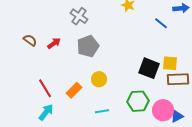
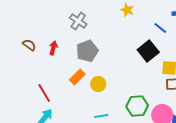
red arrow: (54, 43) -> (53, 48), turned -40
black square: (149, 68) -> (148, 51), moved, turned 30
orange rectangle: (74, 90) -> (77, 77), moved

